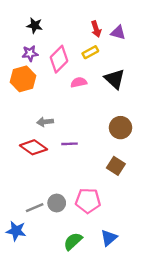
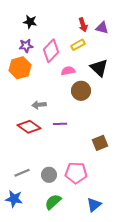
brown circle: (120, 128) -> (81, 91), moved
brown square: (116, 166) -> (100, 143), turned 35
gray line: (35, 208) -> (22, 173), moved
green semicircle: (73, 241) -> (53, 202), moved

